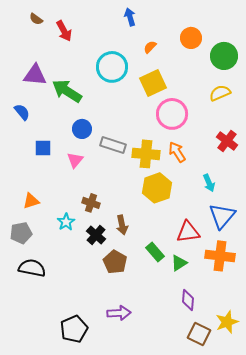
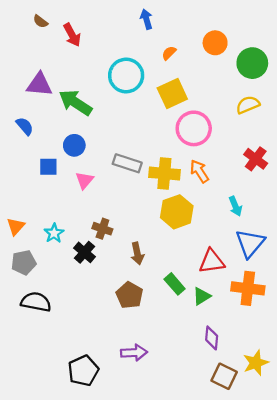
blue circle: (82, 129) -> (74, 145), moved
orange triangle: (31, 201) -> (16, 226), moved, turned -30
cyan star: (66, 222) -> (54, 233), moved
black cross: (96, 235) -> (84, 252), moved

